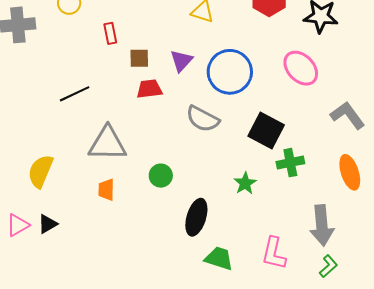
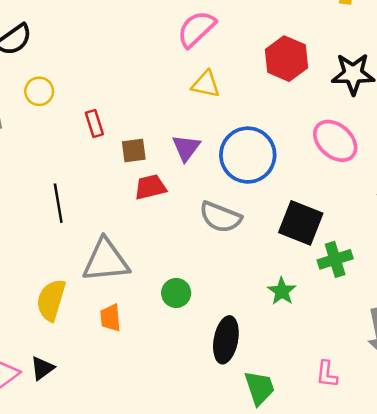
black line: (75, 94) -> (58, 203), turned -68
yellow semicircle: (41, 171) -> (51, 300), moved
pink L-shape: (274, 253) -> (327, 374), size x0.7
green trapezoid: (219, 258) -> (259, 388), turned 60

